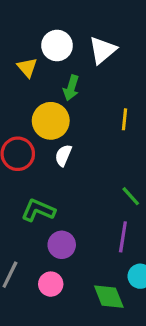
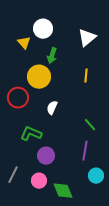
white triangle: (103, 50) -> (87, 38), moved
white semicircle: (63, 155) -> (52, 108), moved
green diamond: (109, 297) -> (63, 191), moved

